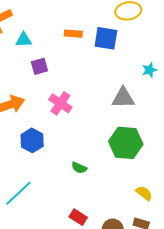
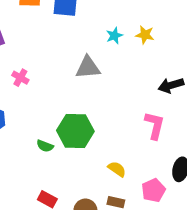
pink cross: (60, 103) -> (20, 78), size x0.7
green hexagon: (126, 143) -> (75, 131), moved

